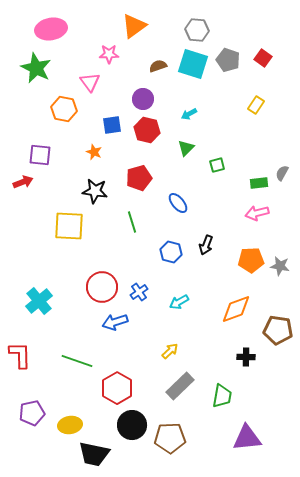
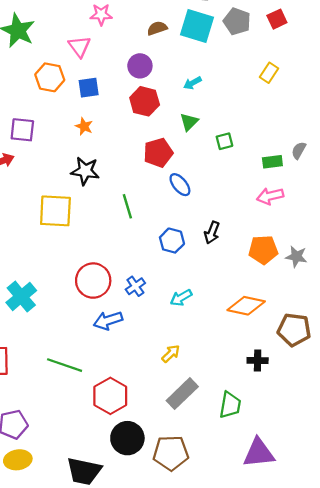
red square: (263, 58) -> (277, 19), turned 30
blue square: (112, 125) -> (89, 88), moved
red pentagon: (139, 178) -> (158, 153), moved
orange diamond: (236, 309) -> (246, 306), turned 32
yellow ellipse: (70, 425) -> (18, 460), moved

